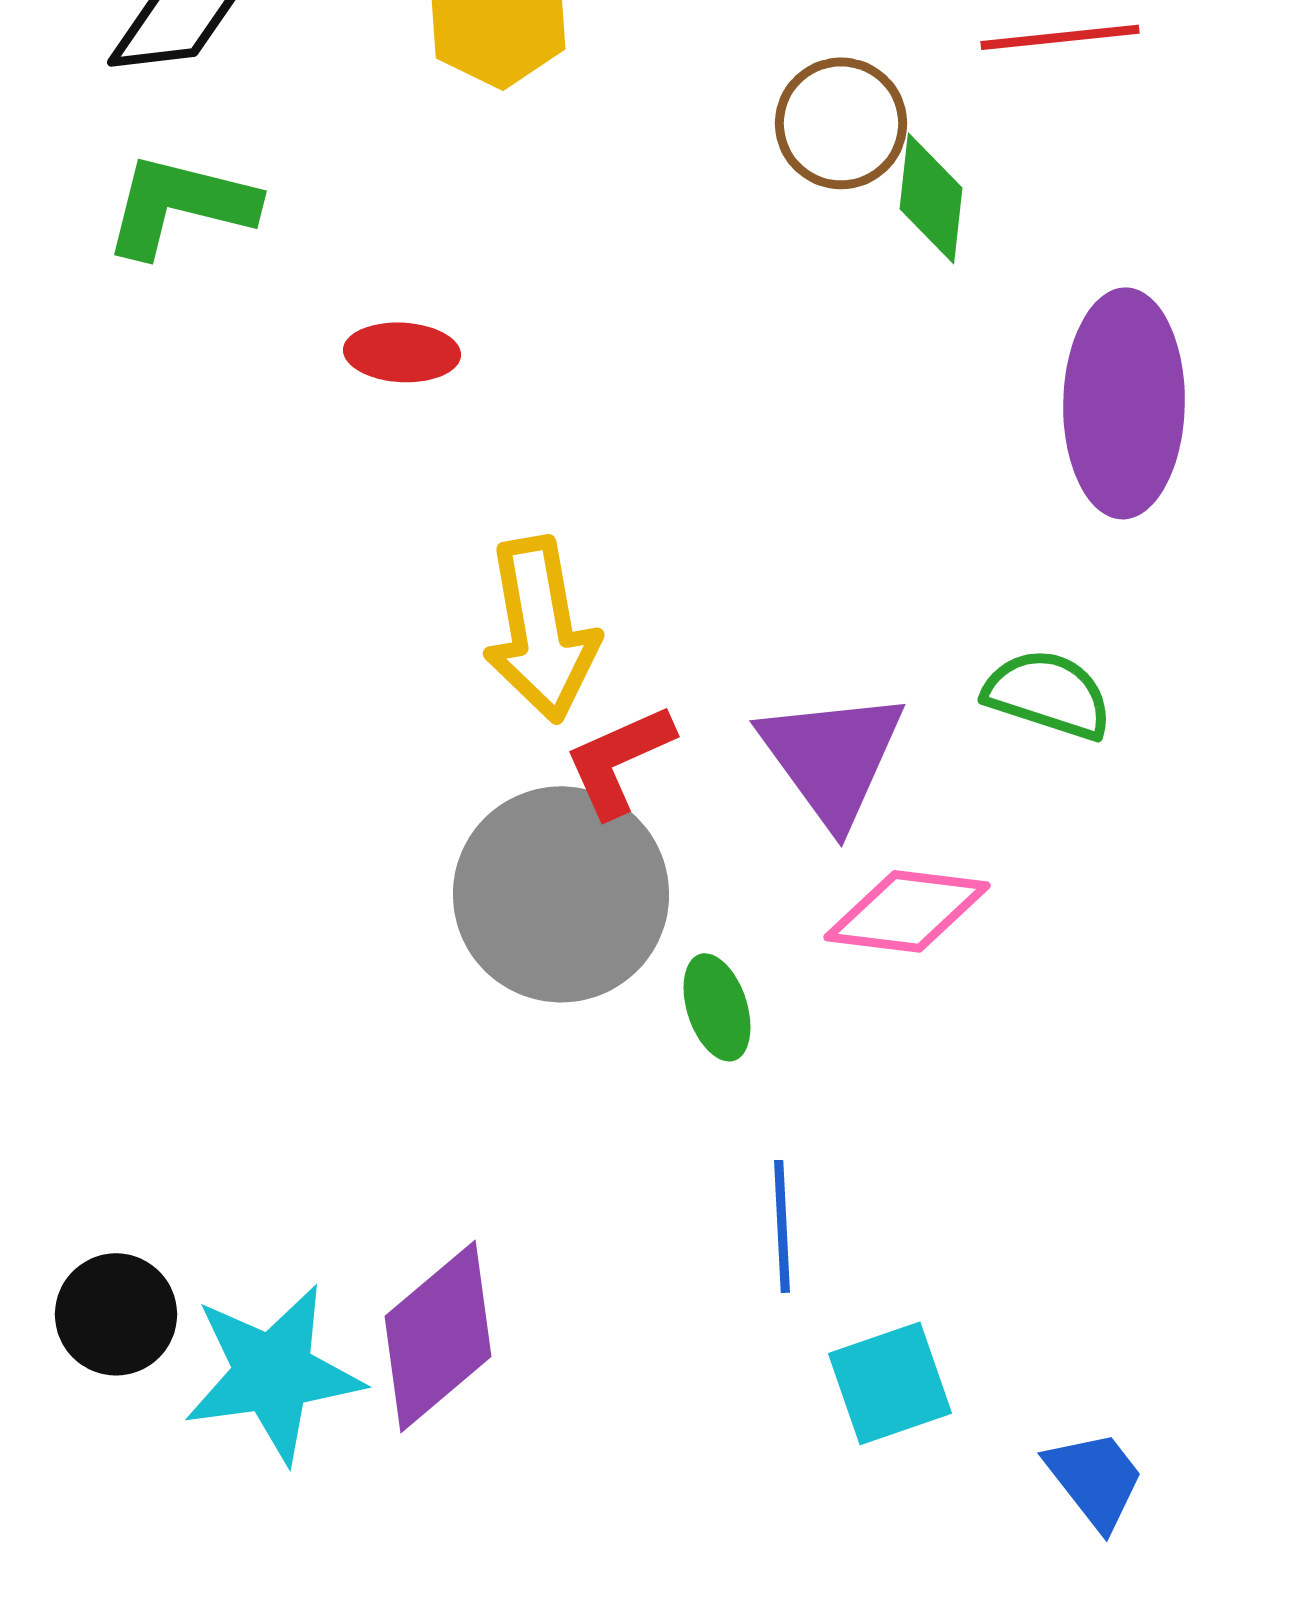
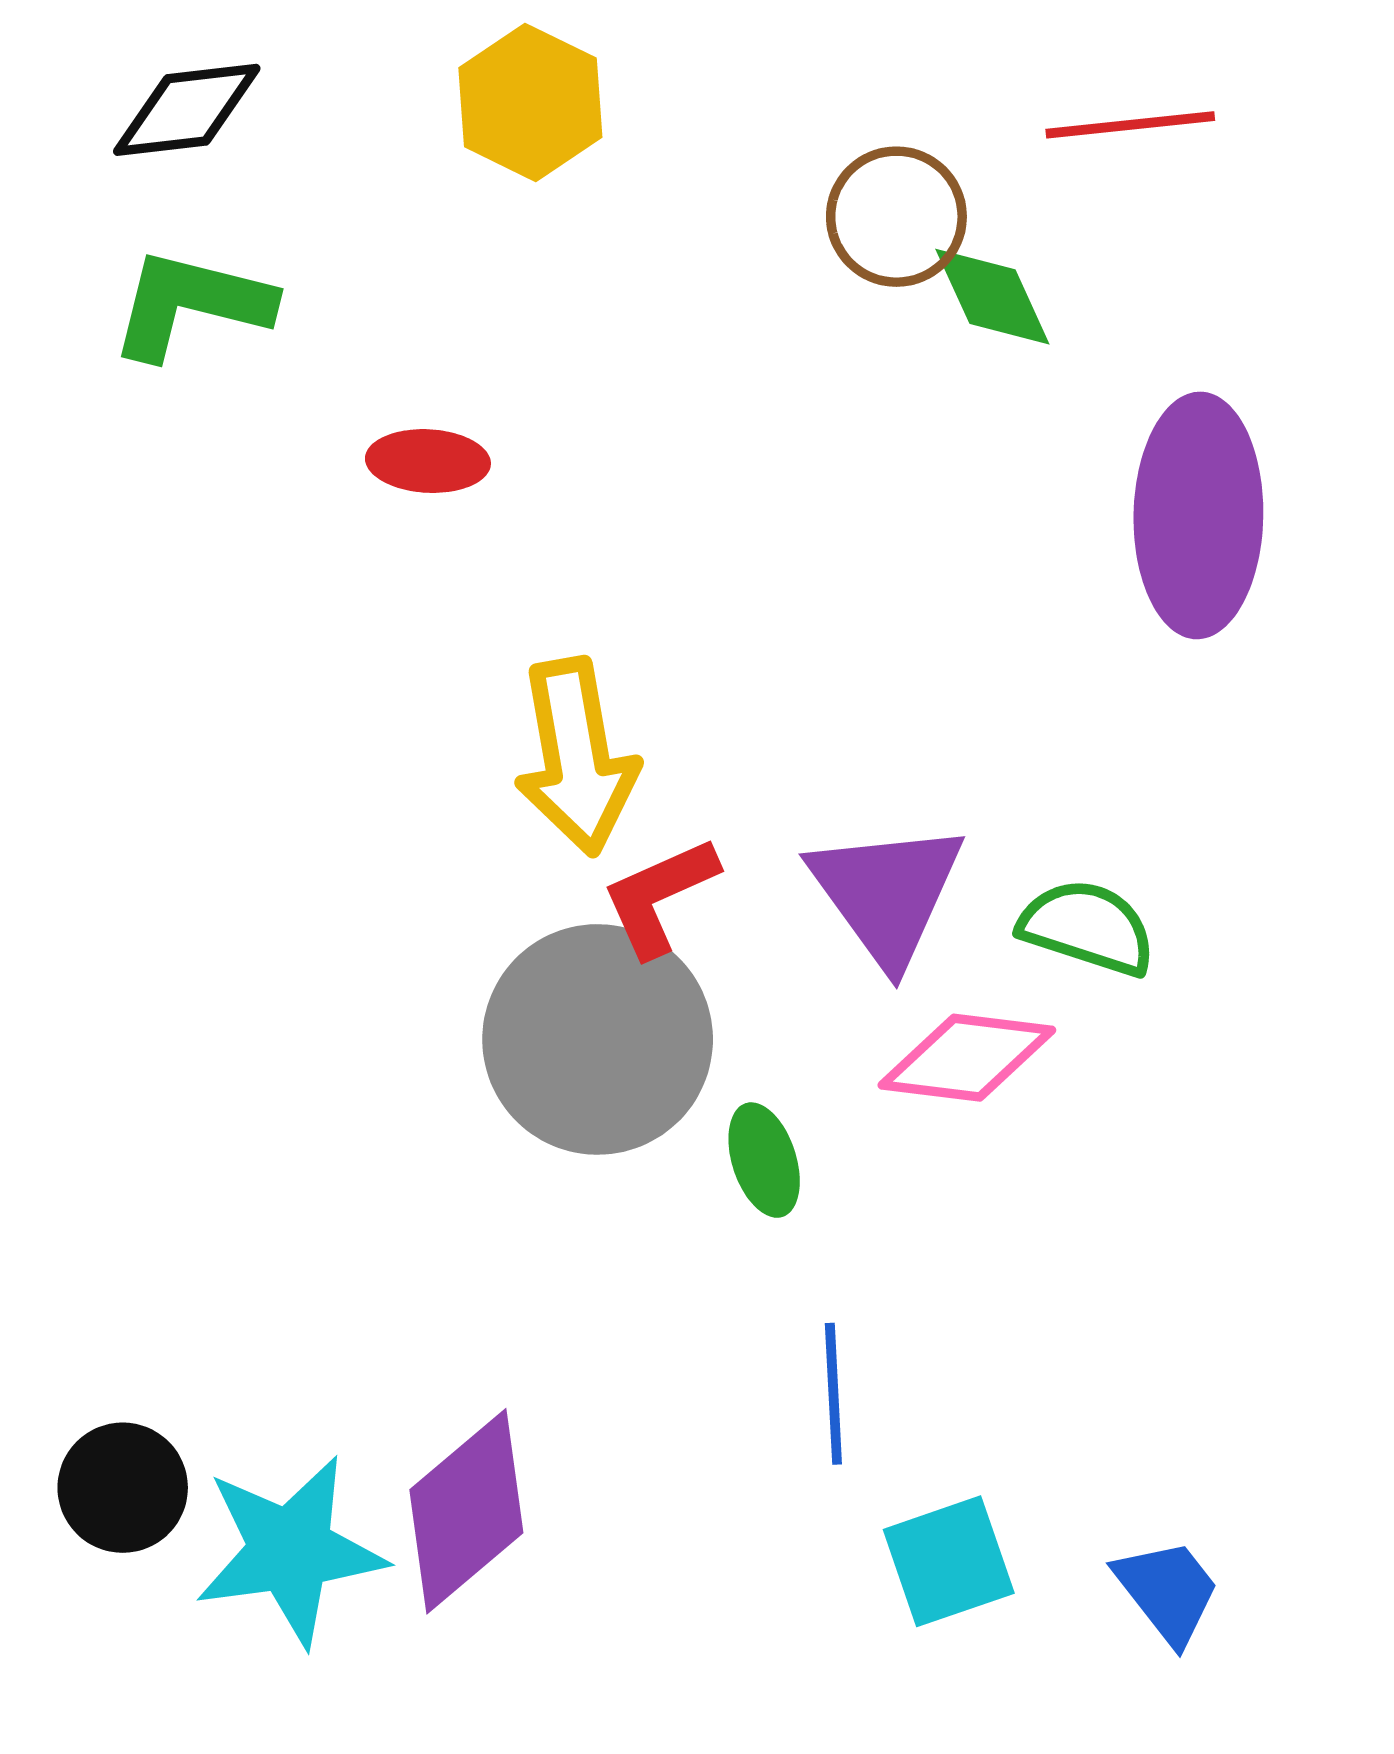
green diamond: (931, 198) -> (992, 297), turned -31
green semicircle: (1048, 694) -> (1087, 927), moved
blue trapezoid: (1095, 1479) -> (1167, 1591), moved

